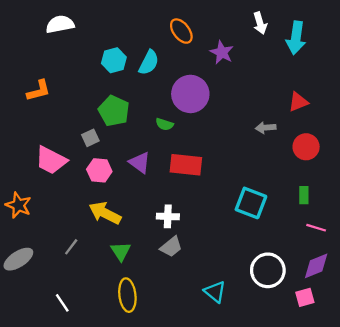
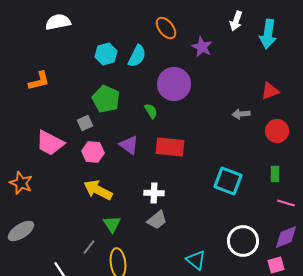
white arrow: (260, 23) -> (236, 21), turned 36
green semicircle: (164, 124) -> (151, 111), turned -140
gray line: (71, 247) -> (89, 247), moved

